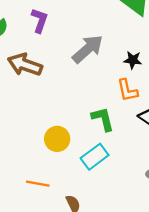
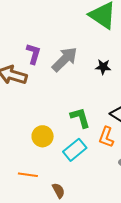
purple L-shape: (40, 20) -> (34, 54), moved
orange L-shape: (127, 90) -> (106, 137), moved, turned 35

